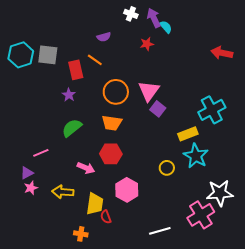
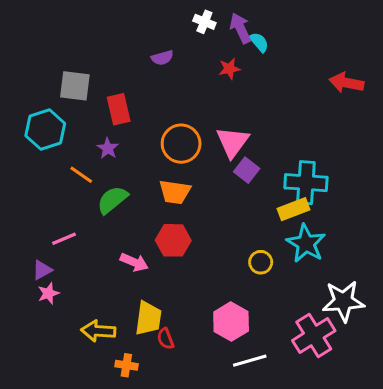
cyan hexagon: (21, 55) -> (45, 130), moved
orange line: (95, 60) -> (81, 175), moved
cyan cross: (212, 110) -> (306, 183), moved, turned 32
pink hexagon: (127, 190) -> (231, 322), moved
yellow arrow: (63, 192) -> (98, 331), moved

